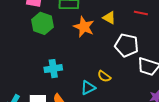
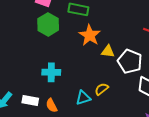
yellow triangle: (109, 18) -> (108, 51), moved, turned -32
yellow semicircle: (104, 76) -> (102, 89), turned 96

